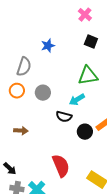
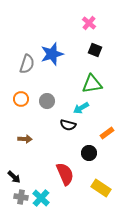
blue star: (48, 46) -> (52, 54), size x1.6
gray semicircle: (24, 67) -> (27, 64), moved
black circle: (85, 132) -> (89, 153), moved

